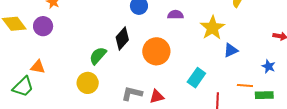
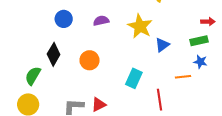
orange circle: (156, 51) -> (90, 60), size x0.7
blue star: (269, 66) -> (200, 62), moved
green rectangle: (264, 95) -> (199, 41), moved

